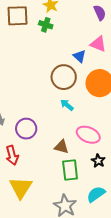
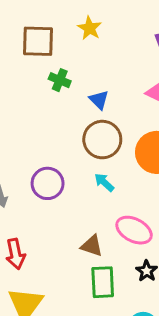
green cross: (46, 25) -> (60, 80), moved
blue triangle: (79, 56) -> (99, 100), moved
purple circle: (26, 129) -> (48, 183), moved

